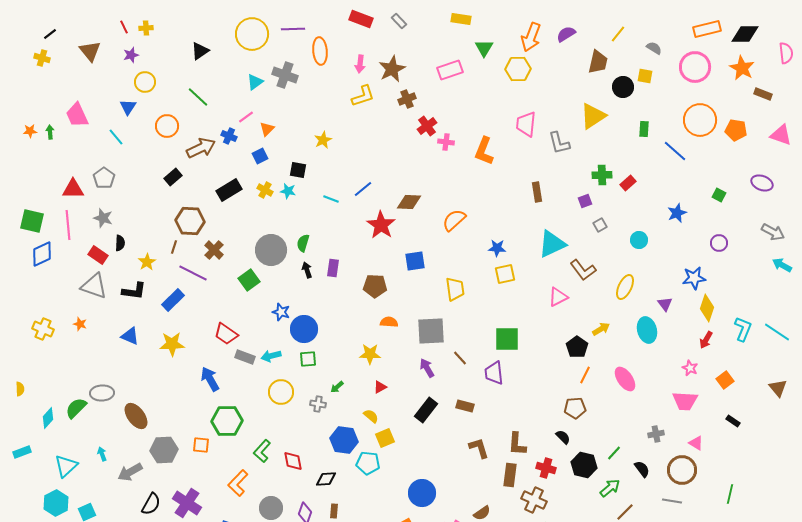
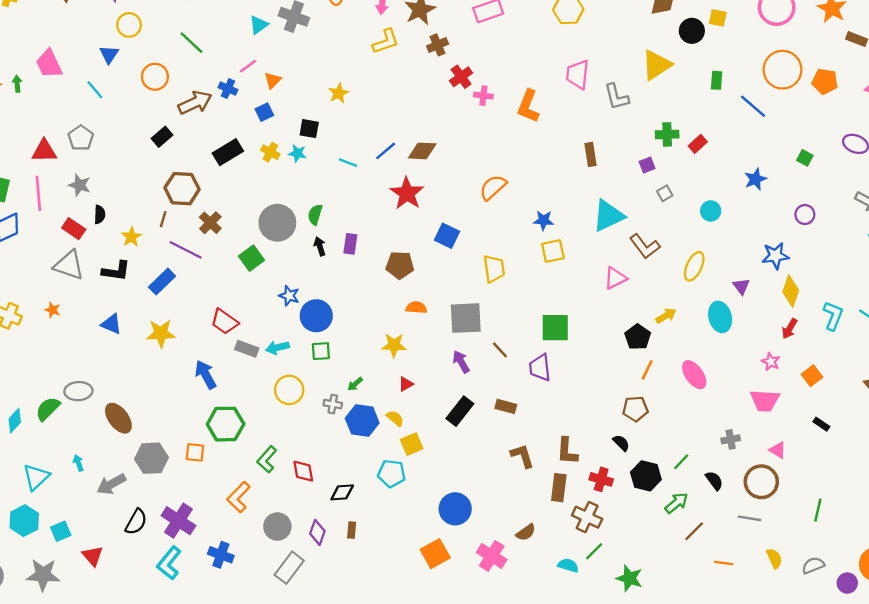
brown diamond: (409, 202) -> (422, 151), moved
blue square: (415, 261) -> (447, 236), turned 35
blue hexagon: (344, 440) -> (362, 421), moved

